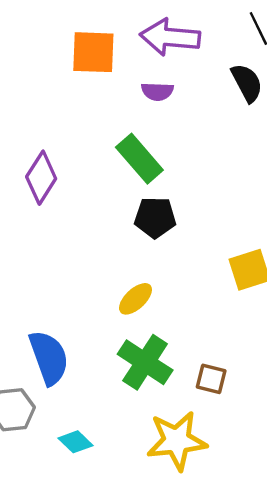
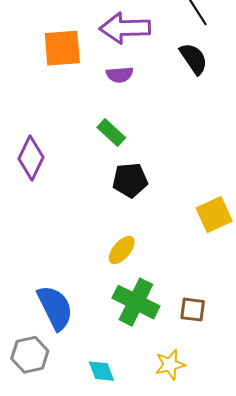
green rectangle: (139, 159) -> (111, 133), size x0.7
yellow star: (177, 441) -> (170, 365), size x0.6
cyan diamond: (76, 442) -> (101, 371), moved, turned 32

